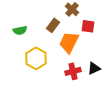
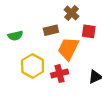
brown rectangle: (53, 25) -> (51, 30), turned 40
red cross: (73, 71) -> (60, 74), moved

